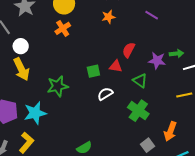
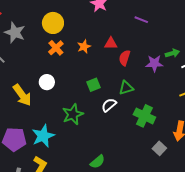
orange star: (108, 17) -> (84, 47), moved
white circle: (21, 46) -> (47, 82), moved
red triangle: (116, 66) -> (111, 43), moved
green triangle: (140, 81) -> (126, 88), moved, turned -42
green star: (58, 86) -> (73, 114), moved

